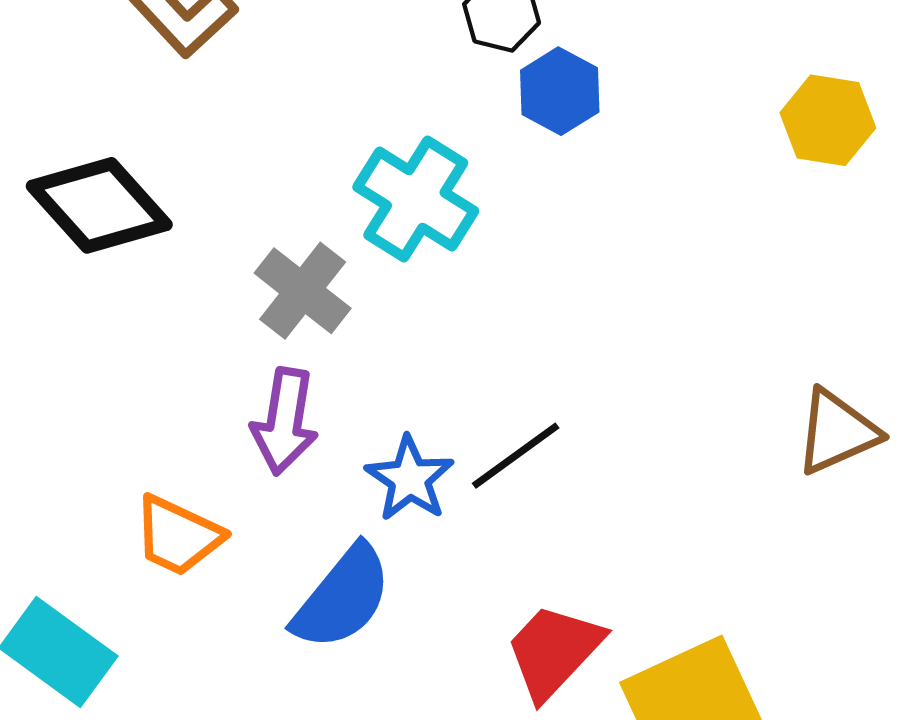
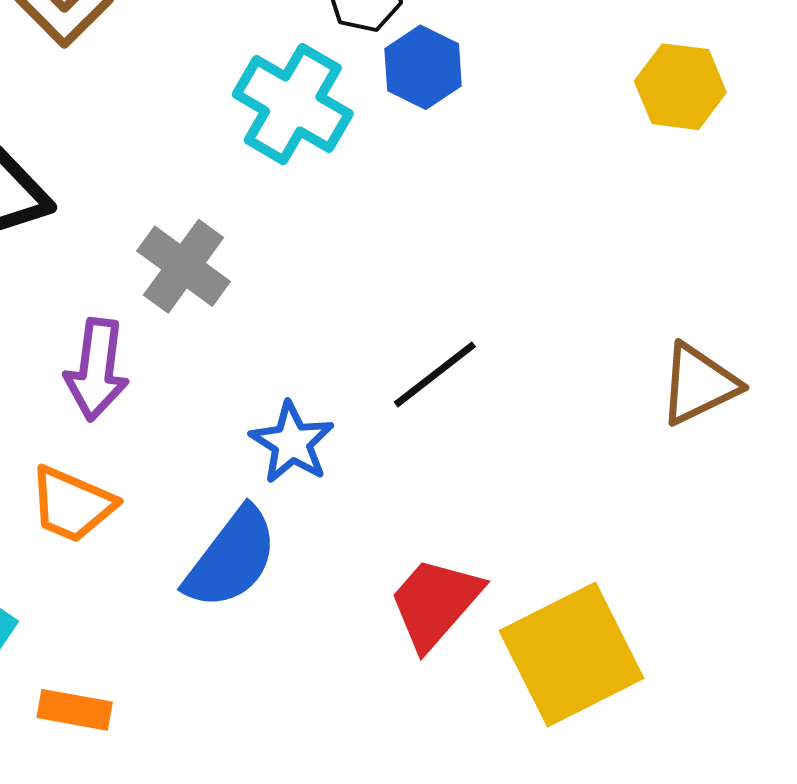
cyan cross: (416, 199) -> (293, 104), moved
purple arrow: (285, 421) -> (97, 370), moved
black line: (516, 456) -> (435, 374), moved

